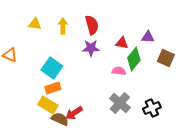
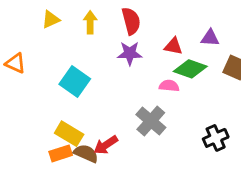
yellow triangle: (35, 24) -> (51, 20), turned -32
green diamond: (134, 59) -> (190, 69), turned 70
orange rectangle: (53, 88) -> (61, 153), moved
gray cross: (120, 103) -> (151, 121), moved

